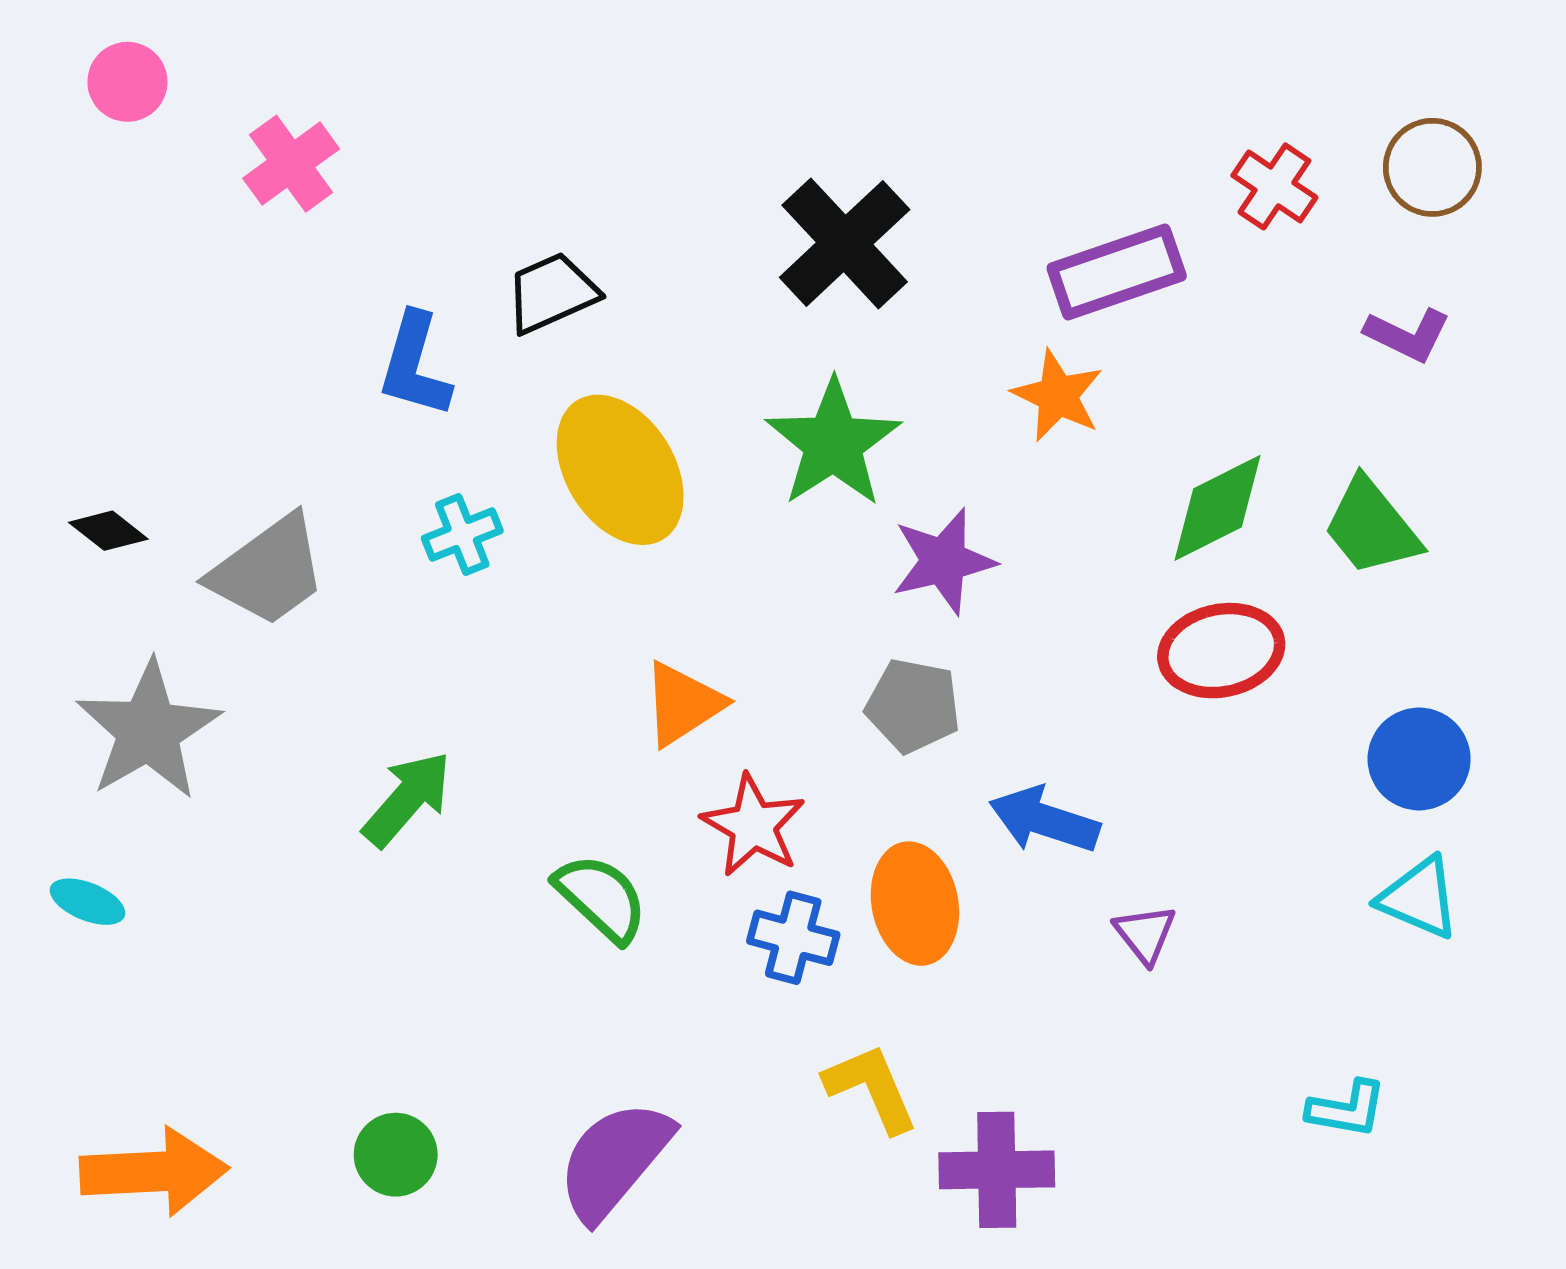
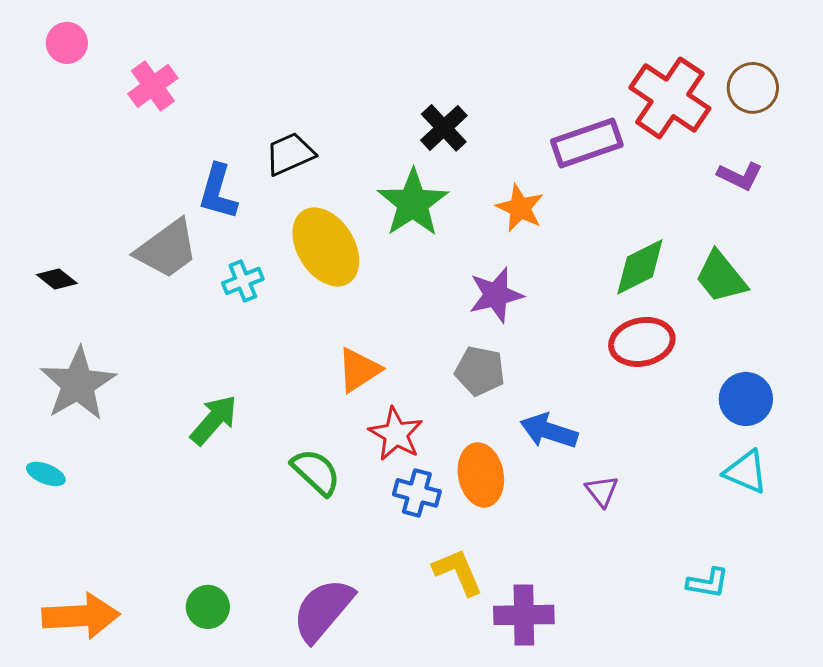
red cross: (1274, 186) -> (670, 98), size x1.8
black cross: (845, 243) -> (444, 128), size x0.7
orange star: (1058, 396) -> (520, 208), moved
green star: (833, 443) -> (413, 203), moved
gray trapezoid: (268, 571) -> (167, 249), moved

